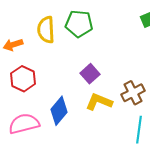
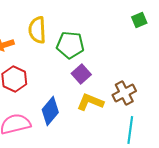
green pentagon: (79, 24) -> (70, 45), moved

